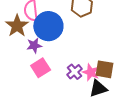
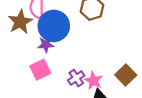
purple star: (34, 45) -> (46, 45), moved
brown square: (104, 69) -> (126, 75), moved, turned 30

